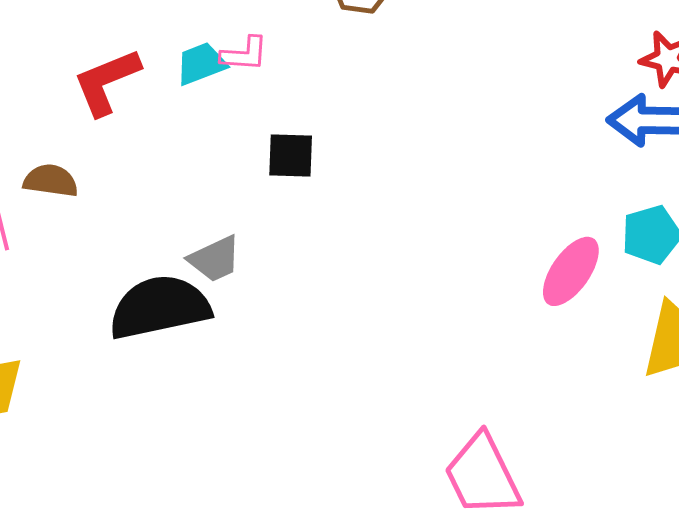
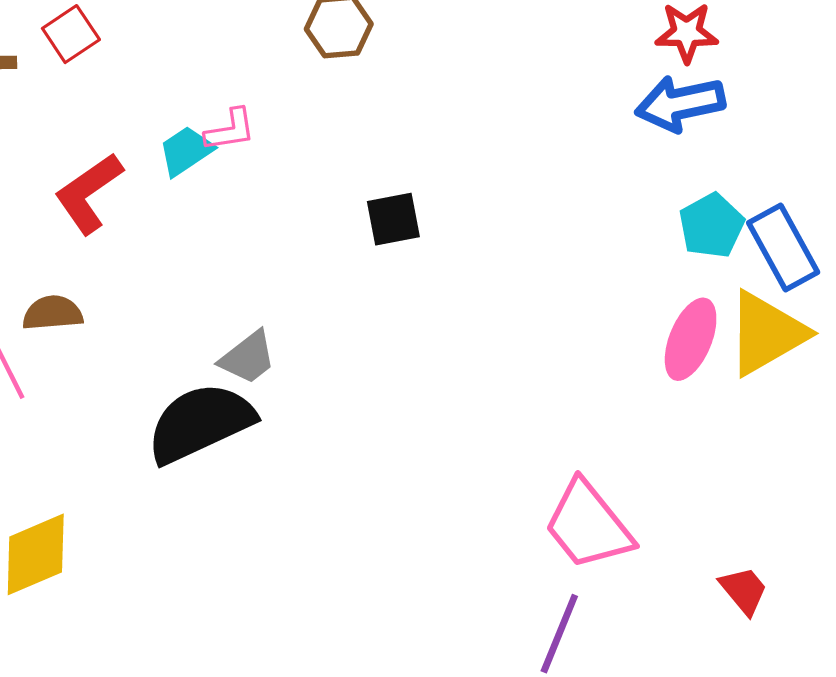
black square: (291, 155) -> (393, 219), moved
pink ellipse: (571, 271) -> (691, 339), moved

